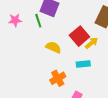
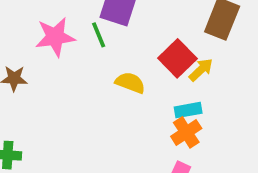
pink star: (15, 20) -> (55, 37), size x1.5
orange cross: (58, 78) -> (186, 132), moved

